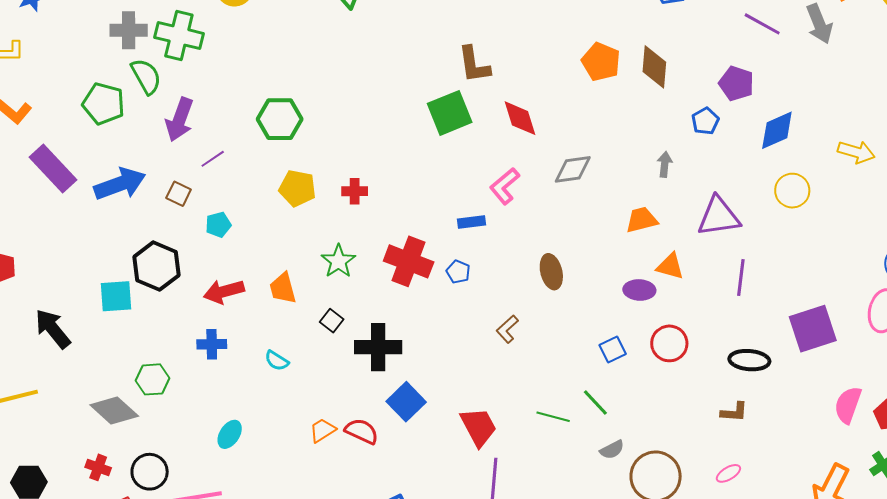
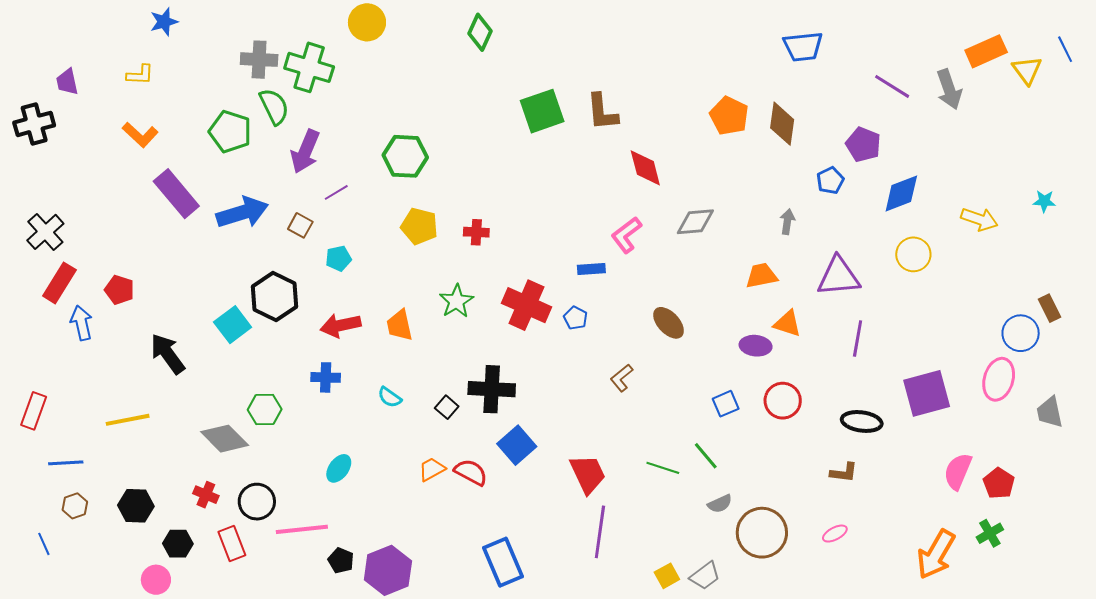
green square: (450, 113) -> (542, 111), moved
brown ellipse: (551, 272) -> (669, 323), turned -32
cyan square: (116, 296) -> (233, 325), turned -36
black square: (332, 321) -> (447, 407), moved

